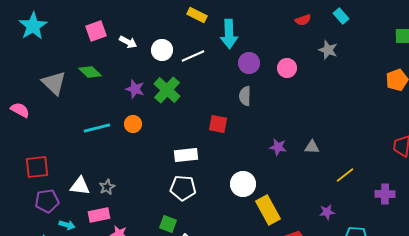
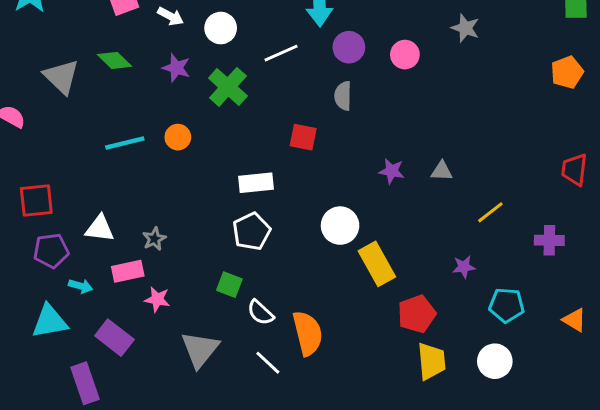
white line: (193, 56) -> (281, 53), moved
purple star: (135, 89) -> (176, 68), moved
gray star: (107, 187) -> (154, 239), moved
white pentagon: (183, 188) -> (252, 231), turned -30

